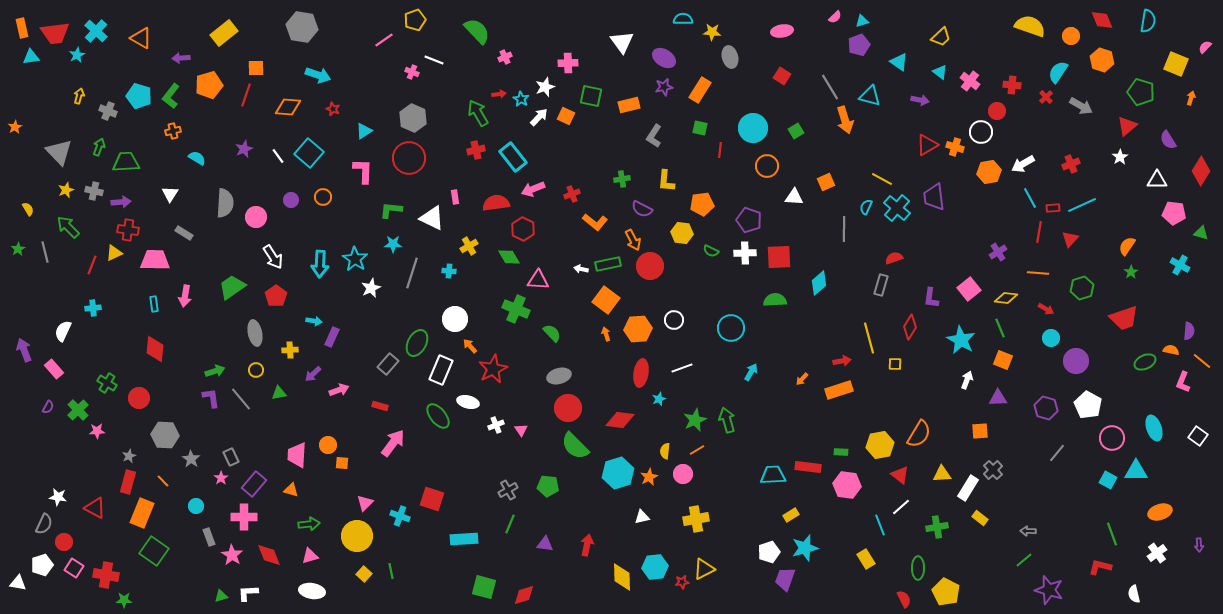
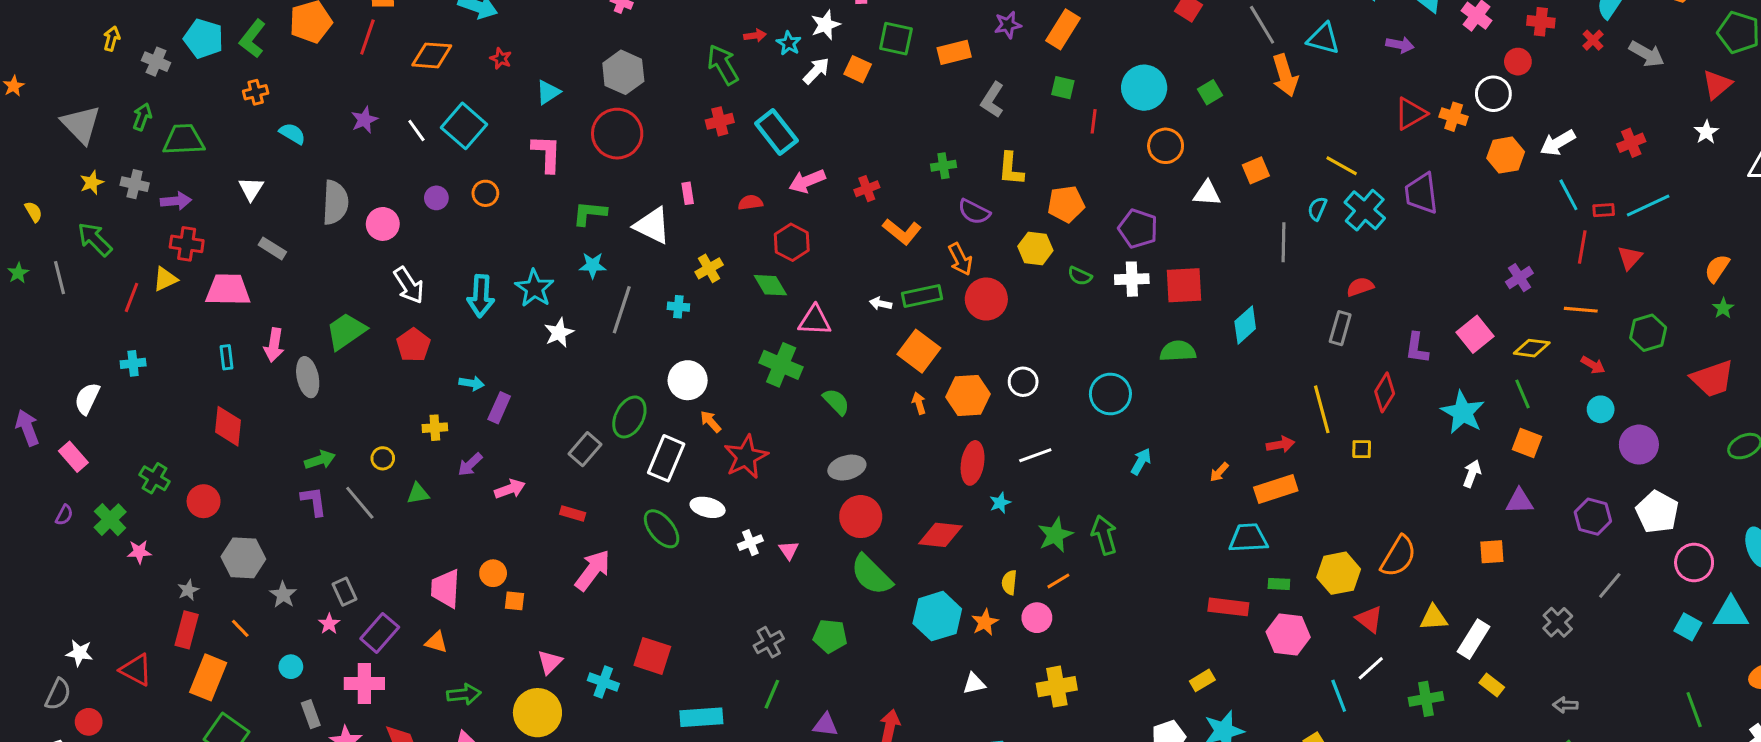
red semicircle: (496, 203) -> (750, 203), size x0.6
gray ellipse: (255, 333) -> (308, 377), moved
gray cross: (993, 470) -> (1558, 622), moved
cyan trapezoid: (773, 475) -> (1248, 538), moved

